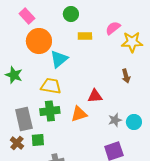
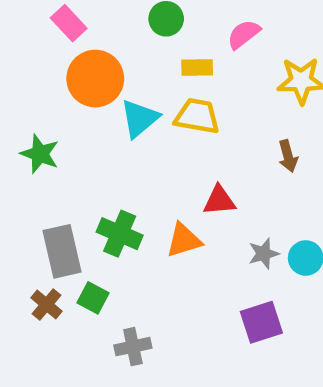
pink semicircle: (113, 28) -> (244, 34), moved
yellow trapezoid: (51, 86) -> (197, 116), moved
green cross: (50, 111) -> (120, 234), turned 30
green square: (38, 140) -> (93, 298), turned 32

